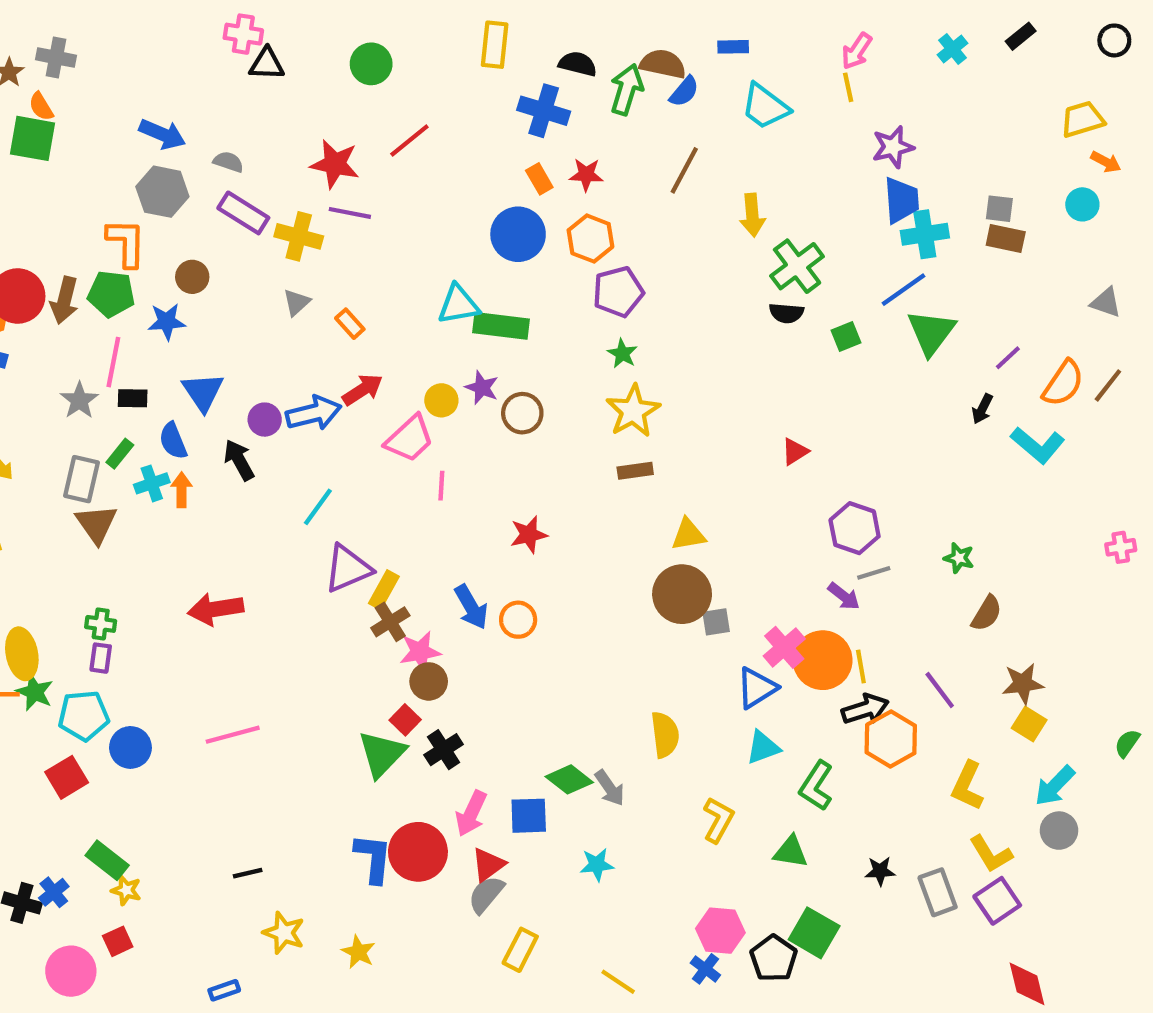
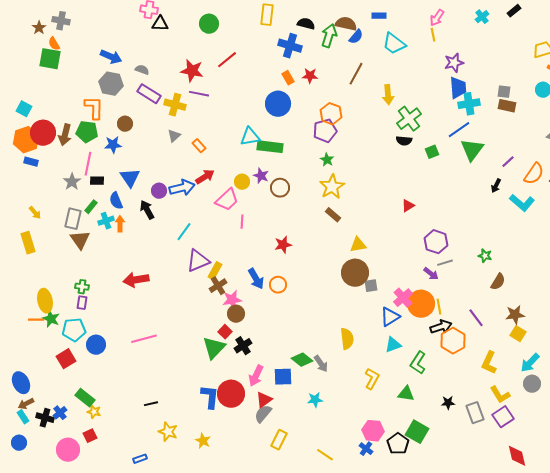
orange hexagon: (590, 239) -> (331, 114), moved
brown rectangle: (635, 471) -> (333, 215), turned 49

